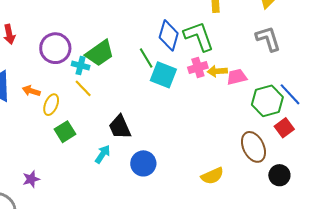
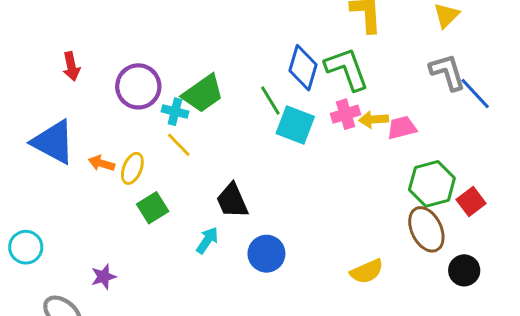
orange arrow: (31, 91) -> (101, 163), moved
blue line: (290, 94) -> (475, 93), moved
green hexagon: (267, 101) -> (432, 184), moved

